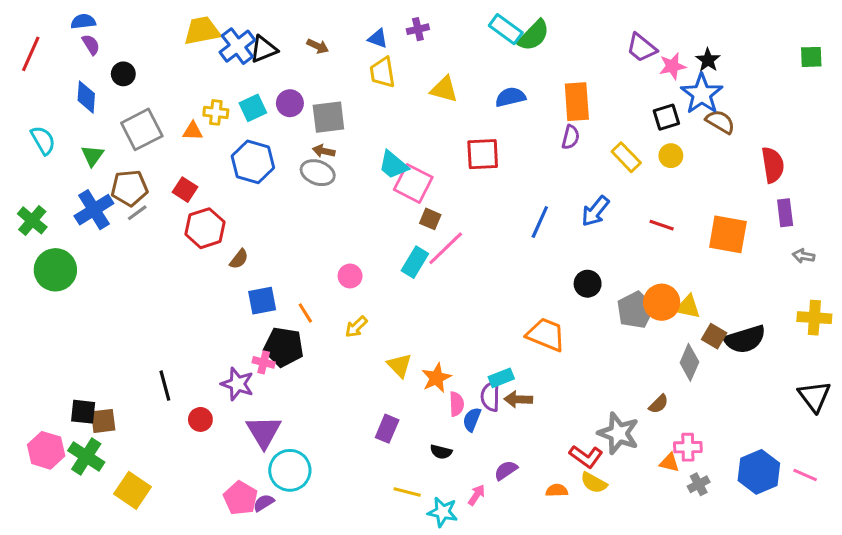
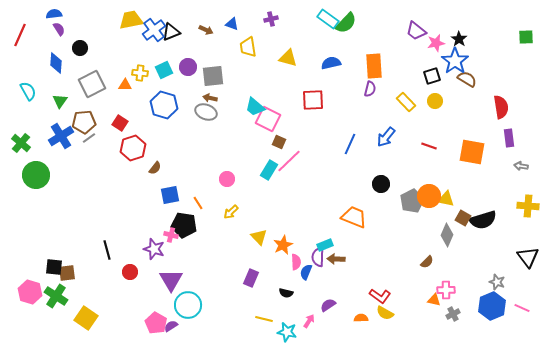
blue triangle: (378, 38) -> (232, 24), moved
gray star: (618, 433) -> (497, 282), moved, size x0.6

